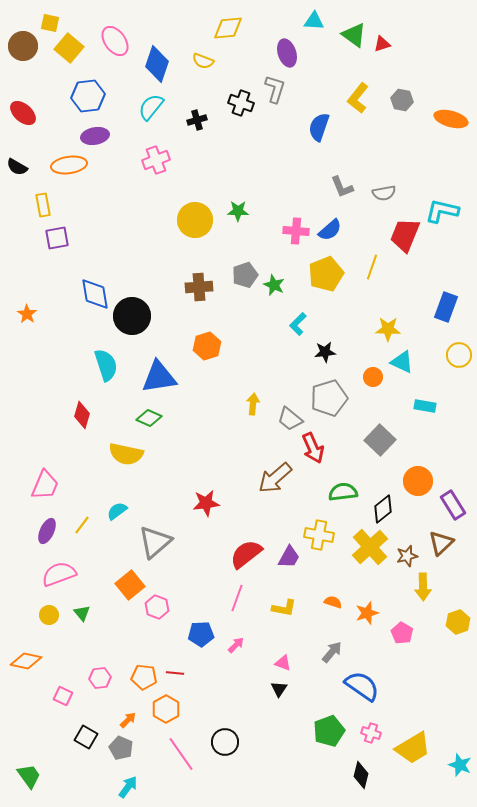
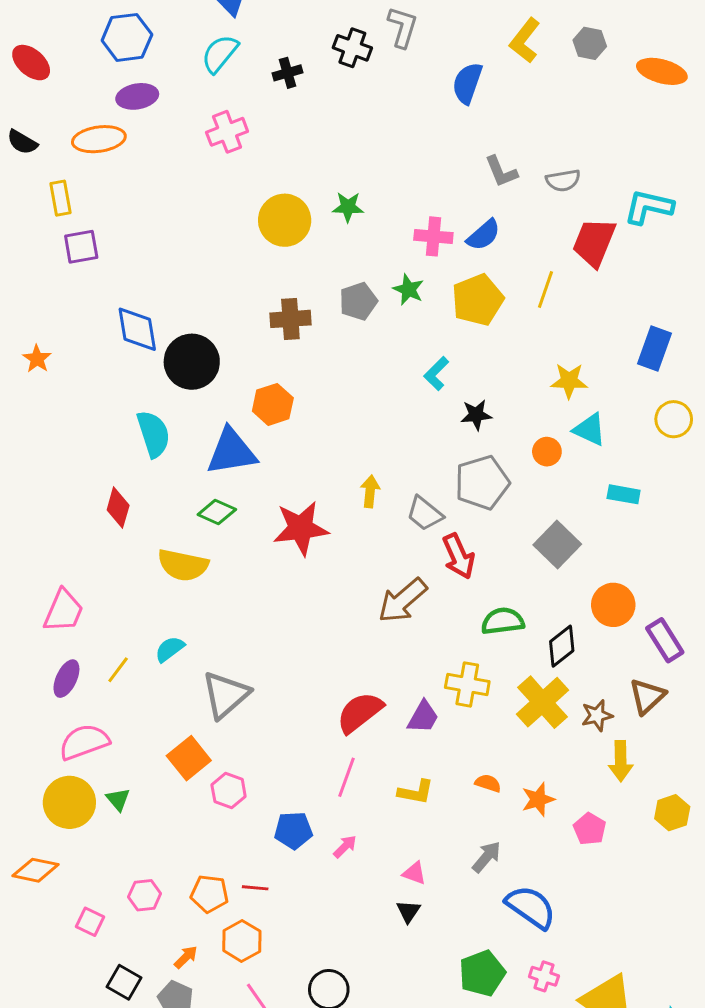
green star: (274, 285) -> (408, 289), moved
orange hexagon: (207, 346) -> (273, 404), moved
red star: (206, 503) -> (301, 528), moved, size x1.4
yellow circle: (49, 615) -> (69, 802), size x1.8

